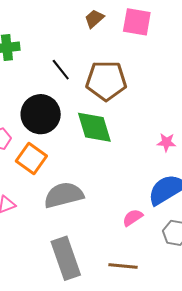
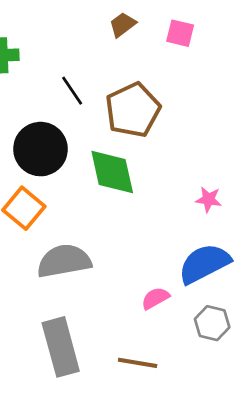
pink square: (137, 22) -> (180, 33), size x0.7
brown pentagon: (106, 81) -> (133, 110), turned -30

